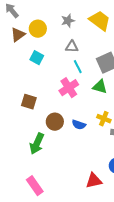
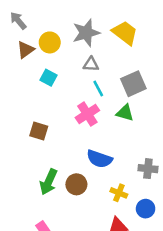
gray star: (68, 21) -> (86, 33), size x1.6
yellow cross: (104, 119) -> (119, 193), moved
brown circle: (55, 122) -> (76, 184), moved
blue semicircle: (79, 125) -> (99, 159), size x1.5

